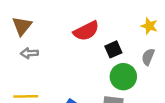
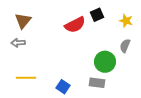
black square: (113, 49) -> (97, 15), moved
gray arrow: (29, 53) -> (18, 43), moved

